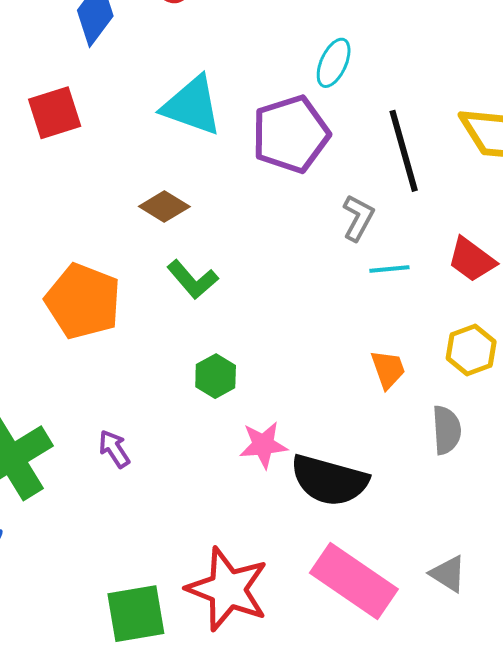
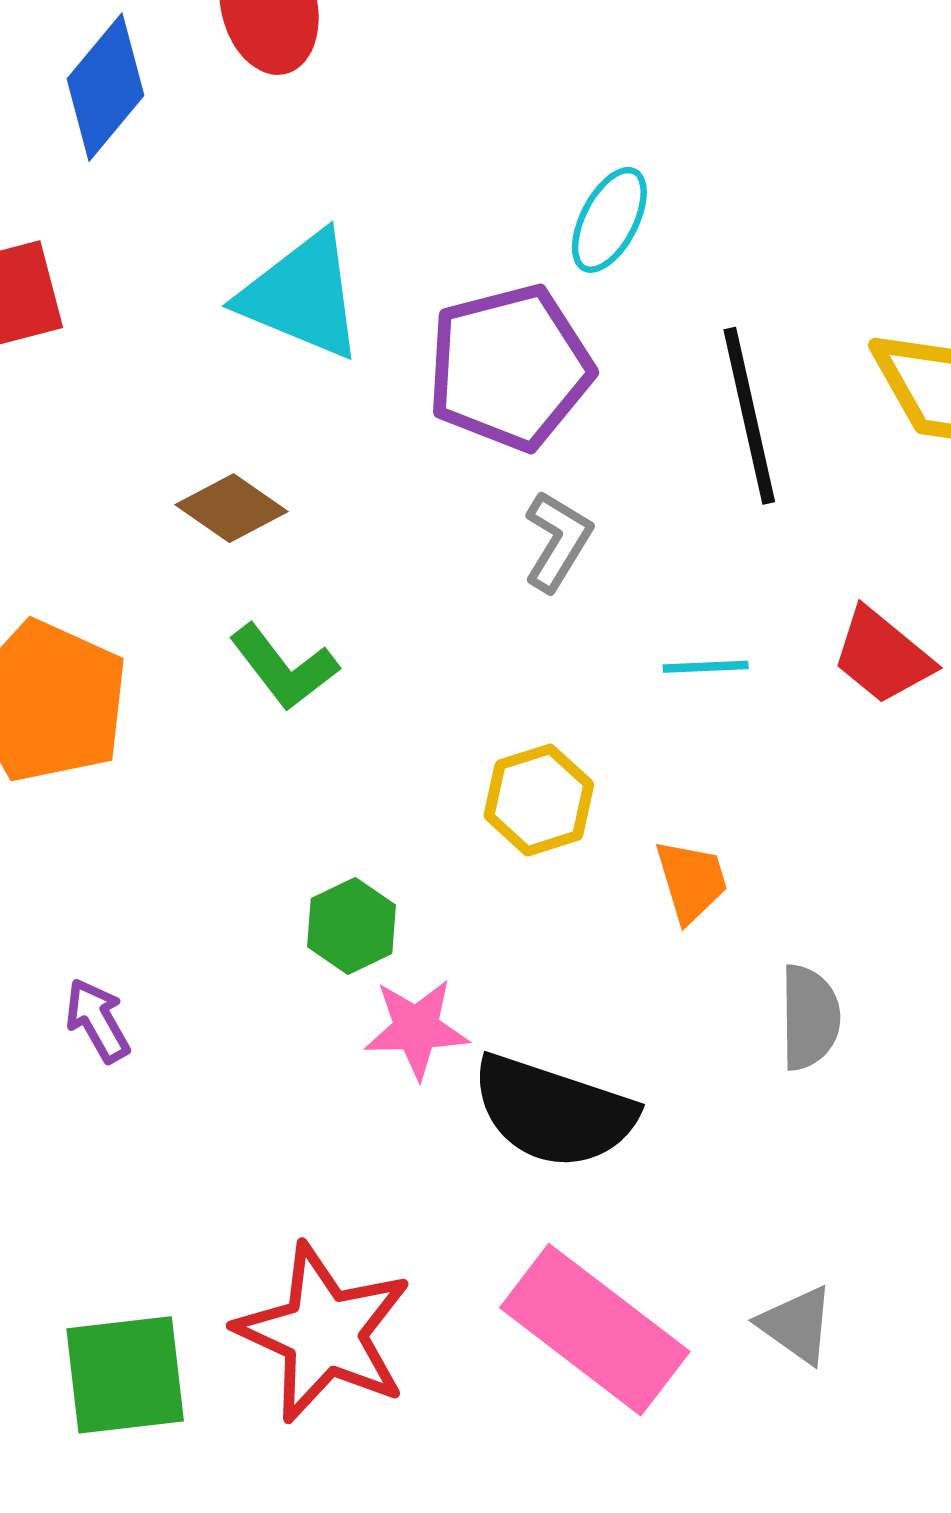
gray L-shape: (358, 218) -> (558, 541), moved
yellow hexagon: (471, 350) -> (539, 800), moved
green hexagon: (216, 376) -> (352, 926), moved

